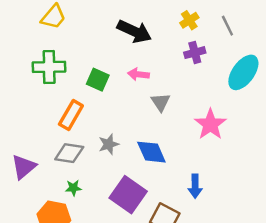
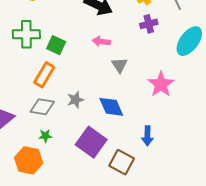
green square: (98, 80) -> (56, 45), moved

